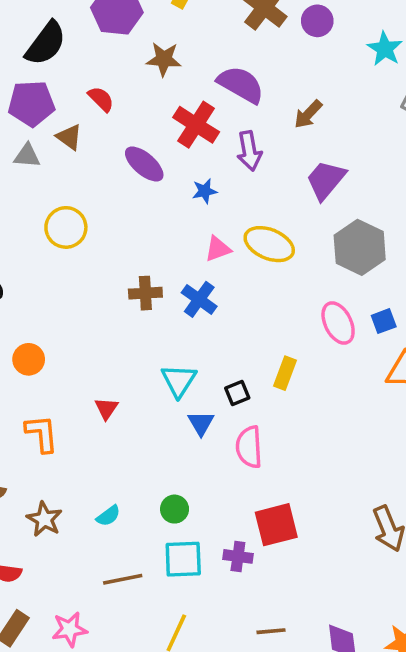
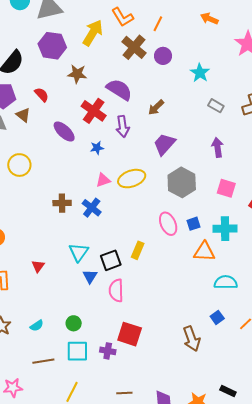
yellow ellipse: (269, 244) -> (132, 179), turned -44
black square: (237, 393) -> (111, 260), size x1.5
red square: (276, 525) -> (130, 334), turned 30

